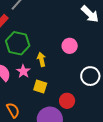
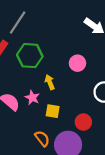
green hexagon: (18, 43) -> (30, 56), moved
orange semicircle: (13, 110) -> (42, 139), moved

